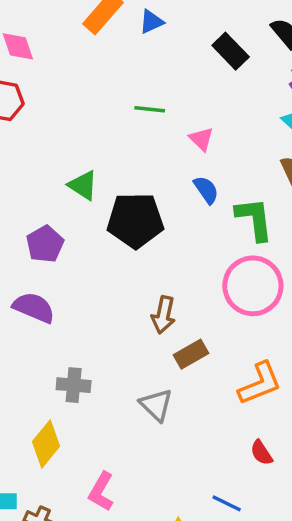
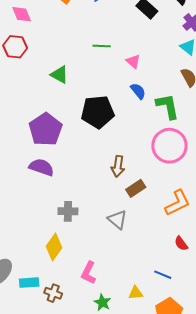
green triangle: (83, 185) -> (59, 75), moved
purple pentagon: (45, 244) -> (46, 129), size x1.5

